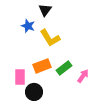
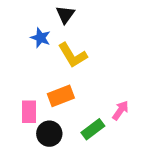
green rectangle: (64, 68) -> (93, 129), moved

